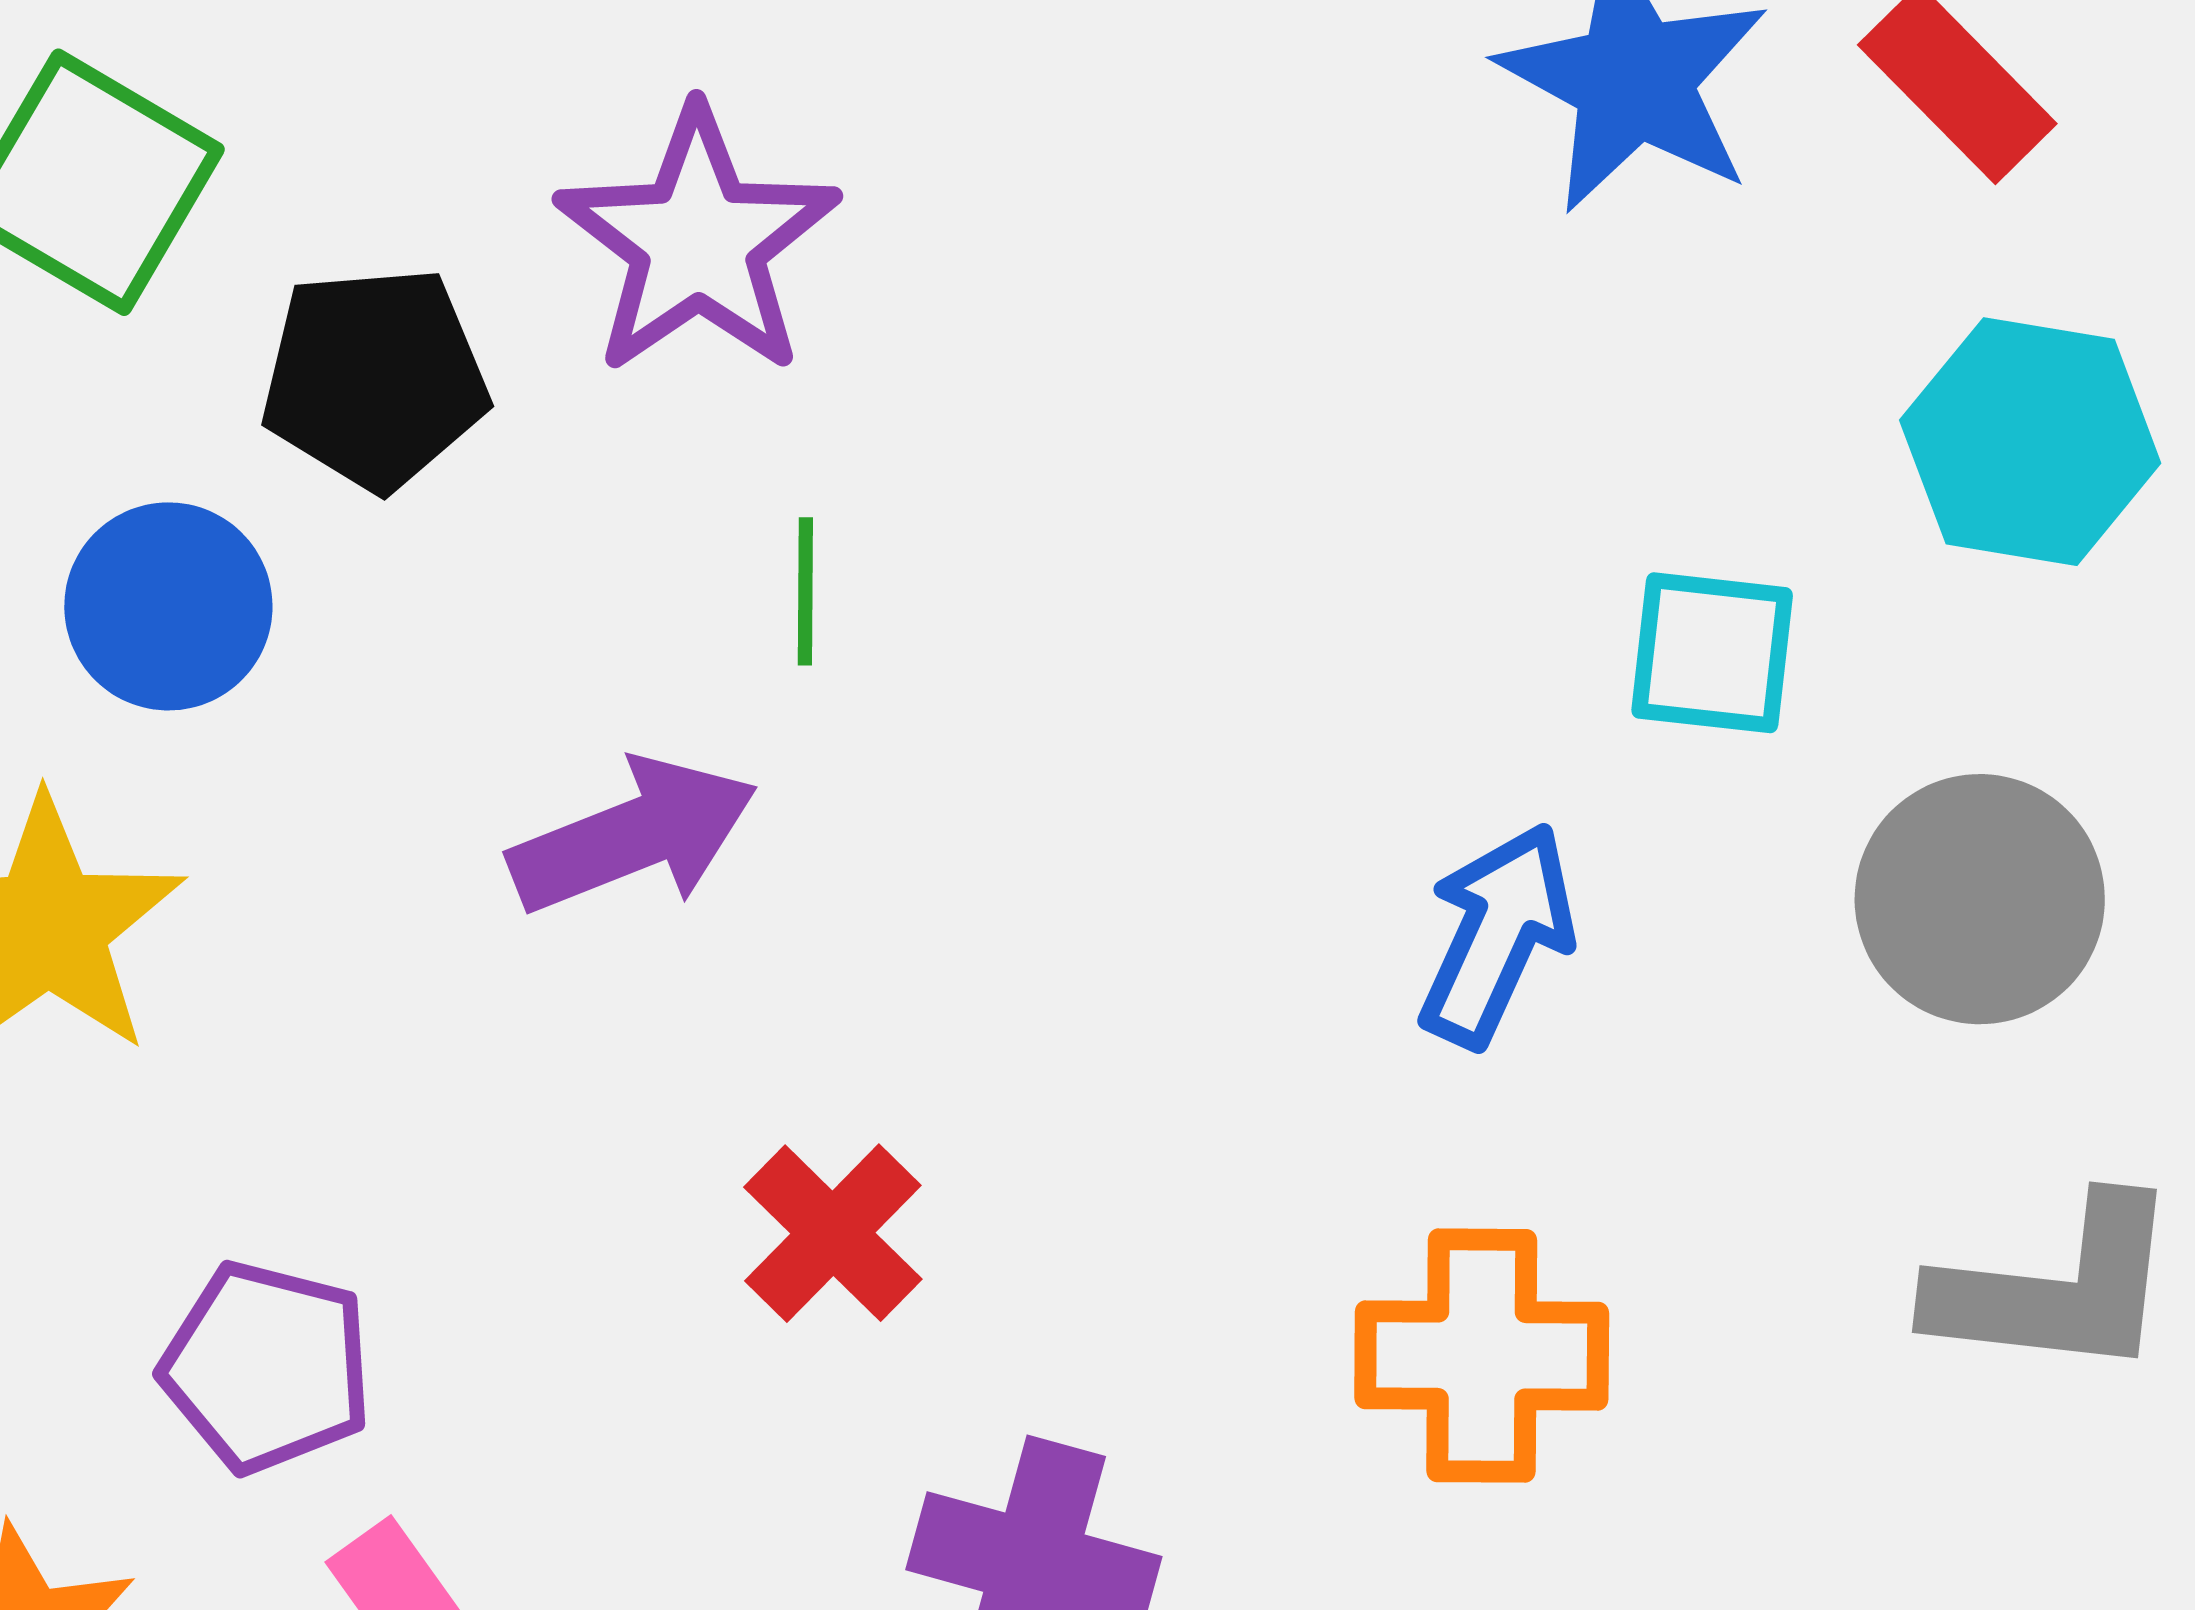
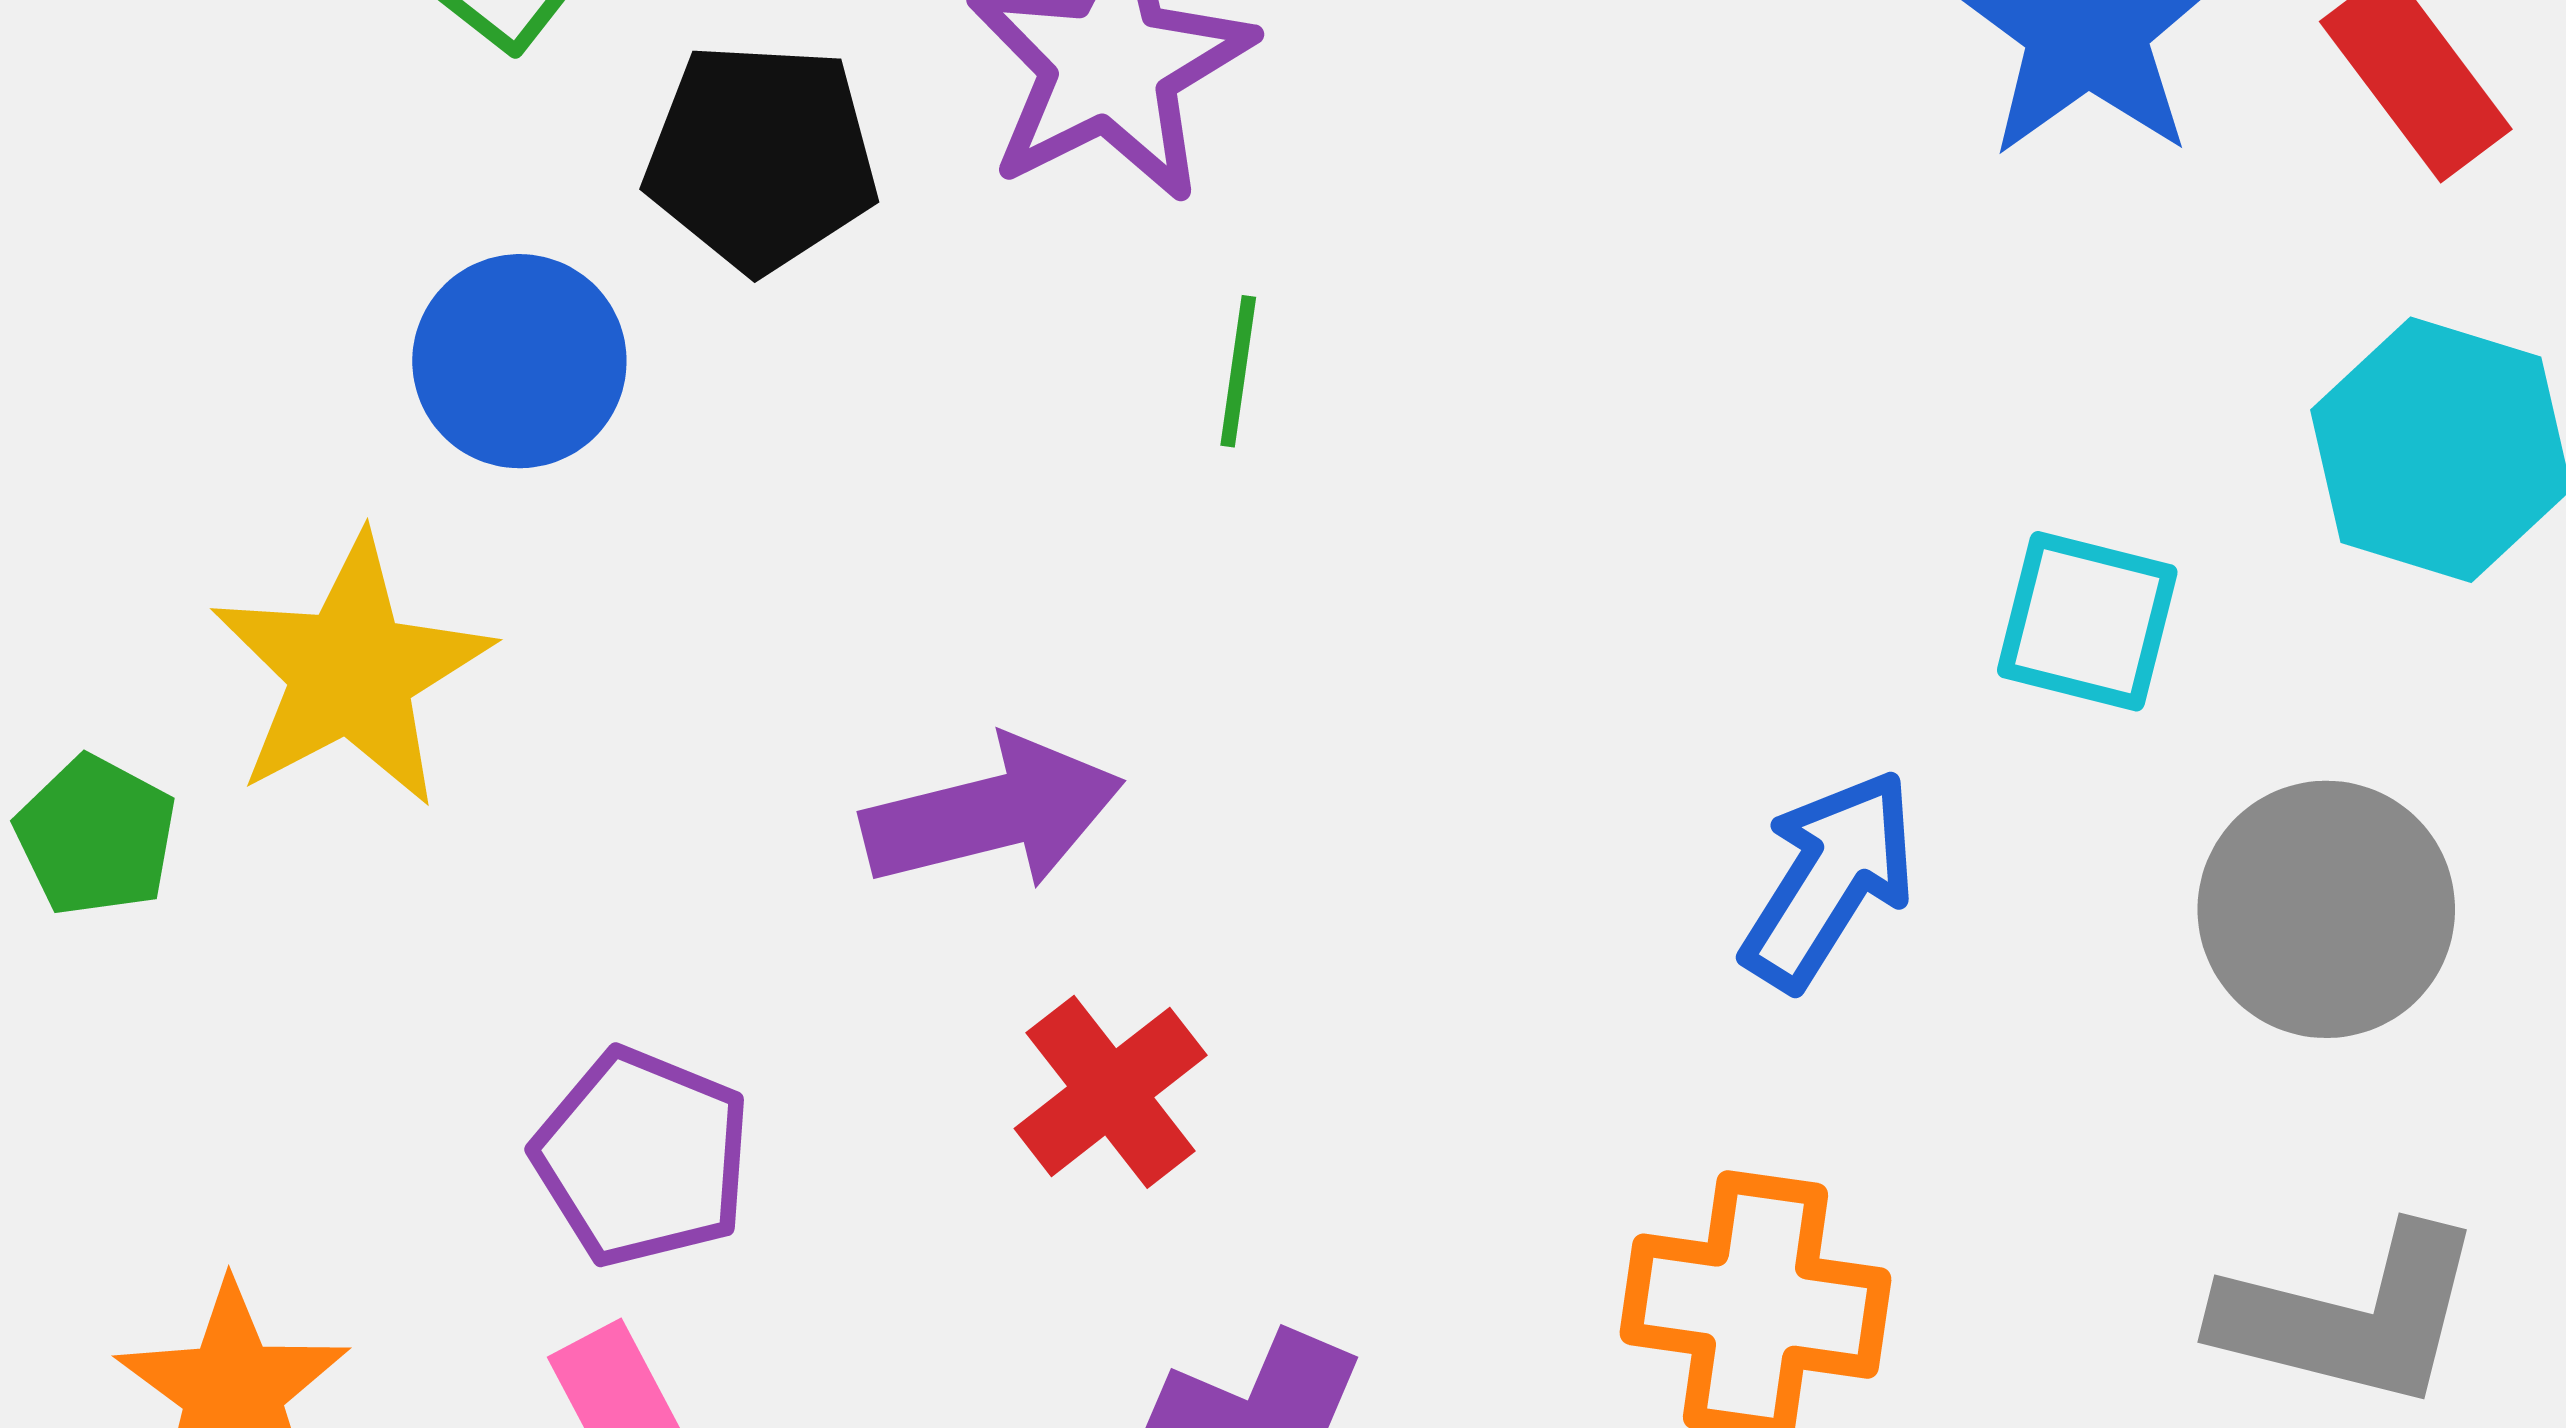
green line: (805, 591) -> (1238, 371), moved
purple arrow: (633, 836) -> (993, 813), moved
purple pentagon: (267, 1367) -> (642, 1157), moved

